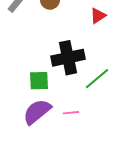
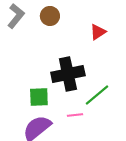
pink line: (71, 113) -> (75, 115), moved

